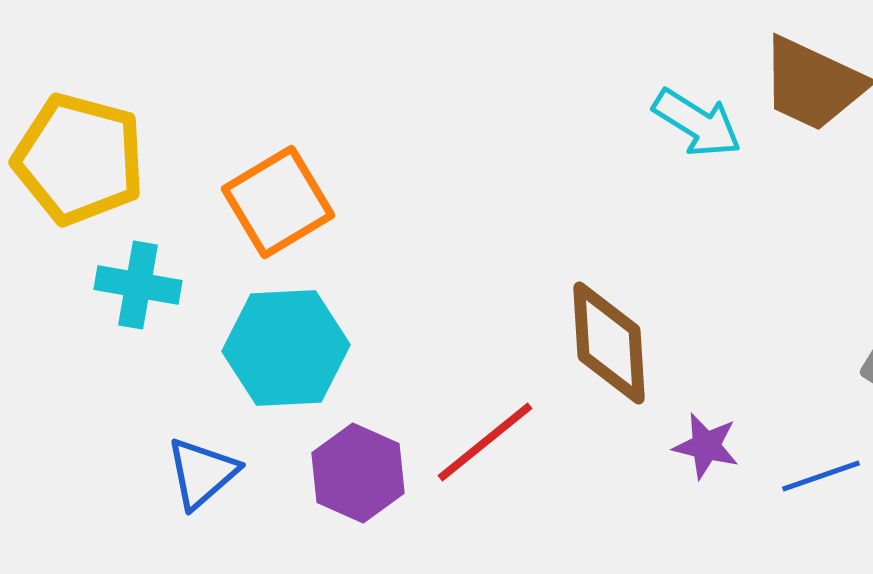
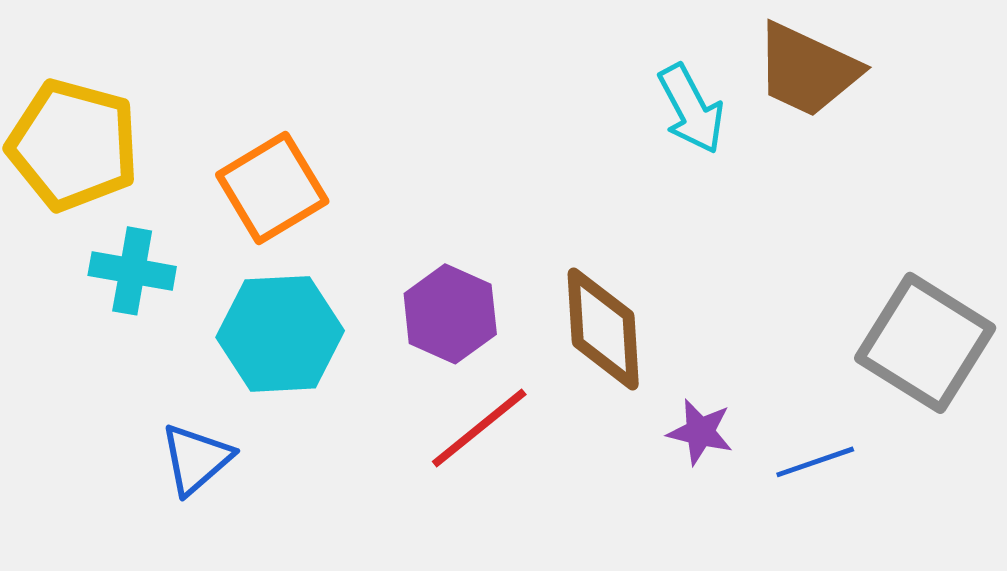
cyan arrow: (697, 123) -> (691, 109), turned 30
purple hexagon: (358, 473) -> (450, 314), moved

